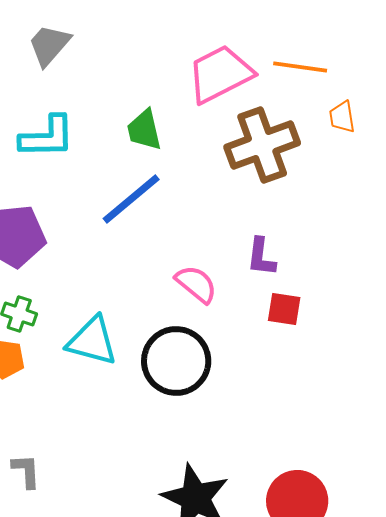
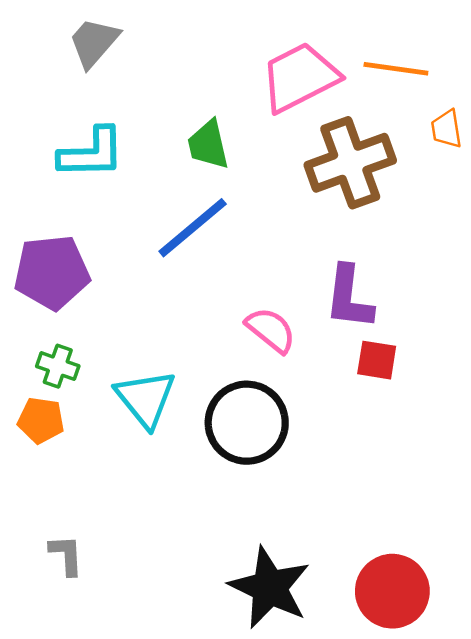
purple L-shape: (261, 257) -> (349, 298), size x1.4
cyan triangle: (92, 341) -> (146, 399), turned 36

